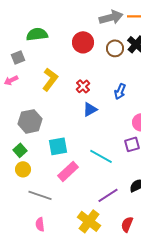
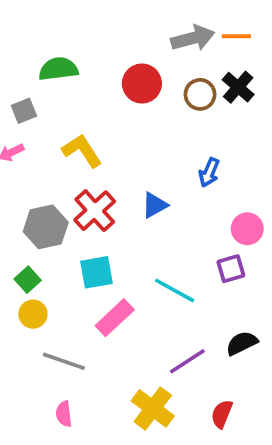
yellow L-shape: (50, 79) -> (82, 151), turned -70
red cross: (83, 86) -> (95, 211), moved, size x1.6

